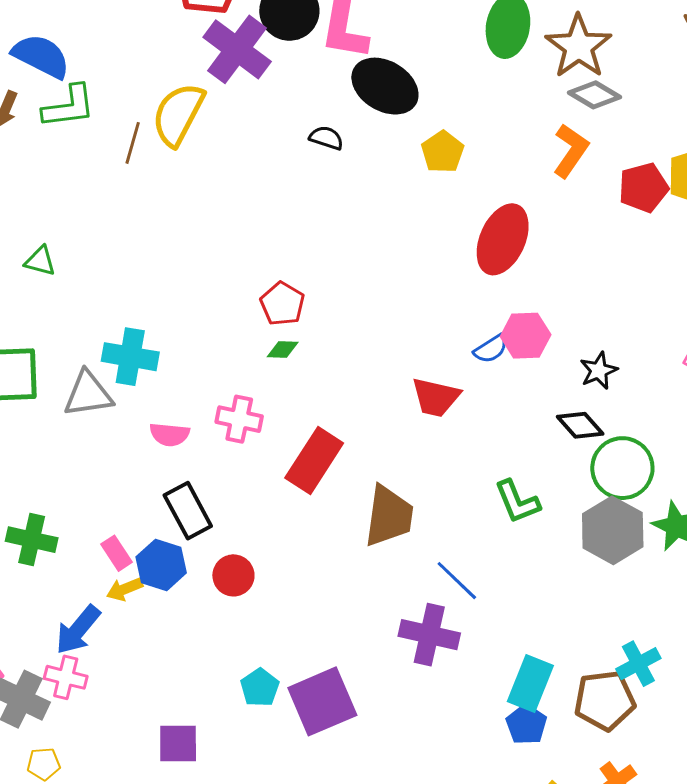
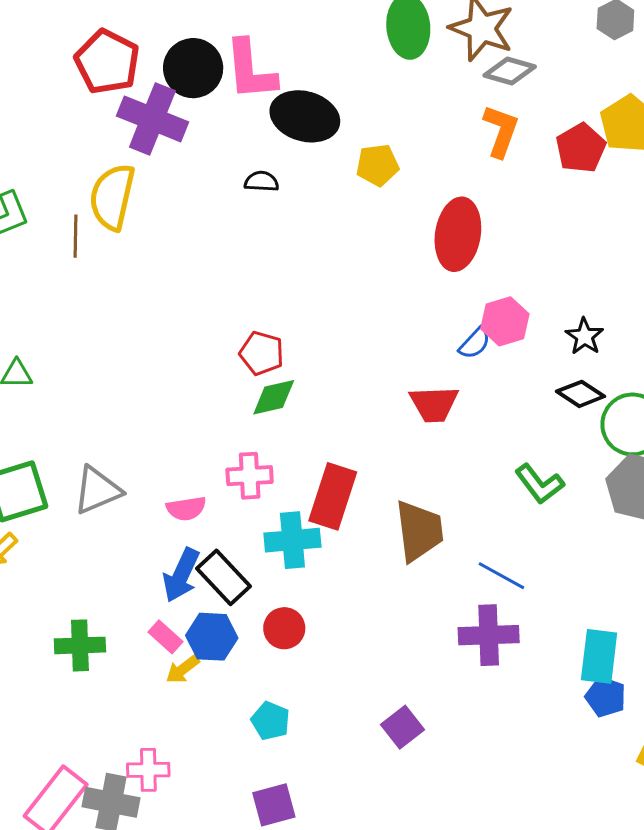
yellow pentagon: (443, 152) -> (377, 165), turned -30
green diamond: (283, 350) -> (274, 397), size x1.5
cyan cross: (130, 357) -> (292, 540), moved
blue arrow: (78, 630) -> (181, 575), moved
cyan pentagon: (260, 688) -> (270, 721), moved
purple square: (322, 701) -> (403, 727), size x0.6

